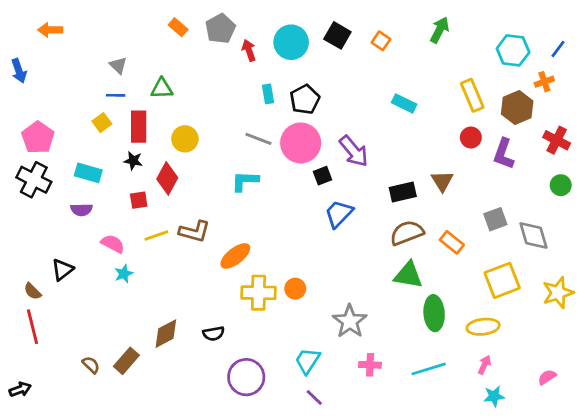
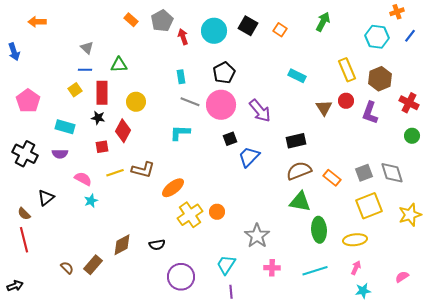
orange cross: (544, 82) -> (397, 12), moved
cyan rectangle: (268, 94) -> (181, 77), moved
black square: (322, 176) -> (230, 139), moved
black cross: (34, 180) -> (25, 154), moved
brown triangle: (442, 181) -> (324, 108), moved
gray square: (495, 219) -> (364, 173), moved
yellow cross: (258, 293) -> (190, 215), turned -35
purple line: (314, 398) -> (231, 292), turned 40

